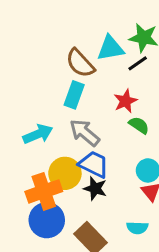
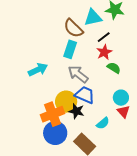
black line: (138, 63) -> (104, 37), moved
cyan arrow: (38, 134) -> (38, 70), moved
black star: (95, 188) -> (76, 111), moved
cyan semicircle: (137, 228) -> (103, 123), moved, turned -40

